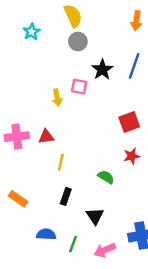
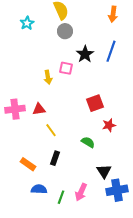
red square: (129, 122) -> (95, 103), moved
yellow line: (61, 162) -> (51, 130), turned -48
orange rectangle: (18, 199) -> (28, 164), moved
black triangle: (95, 216) -> (104, 171), moved
pink arrow: (105, 250) -> (81, 192), moved, turned -42

